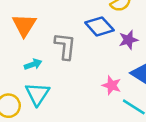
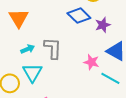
gray L-shape: (65, 46) -> (53, 48), moved

